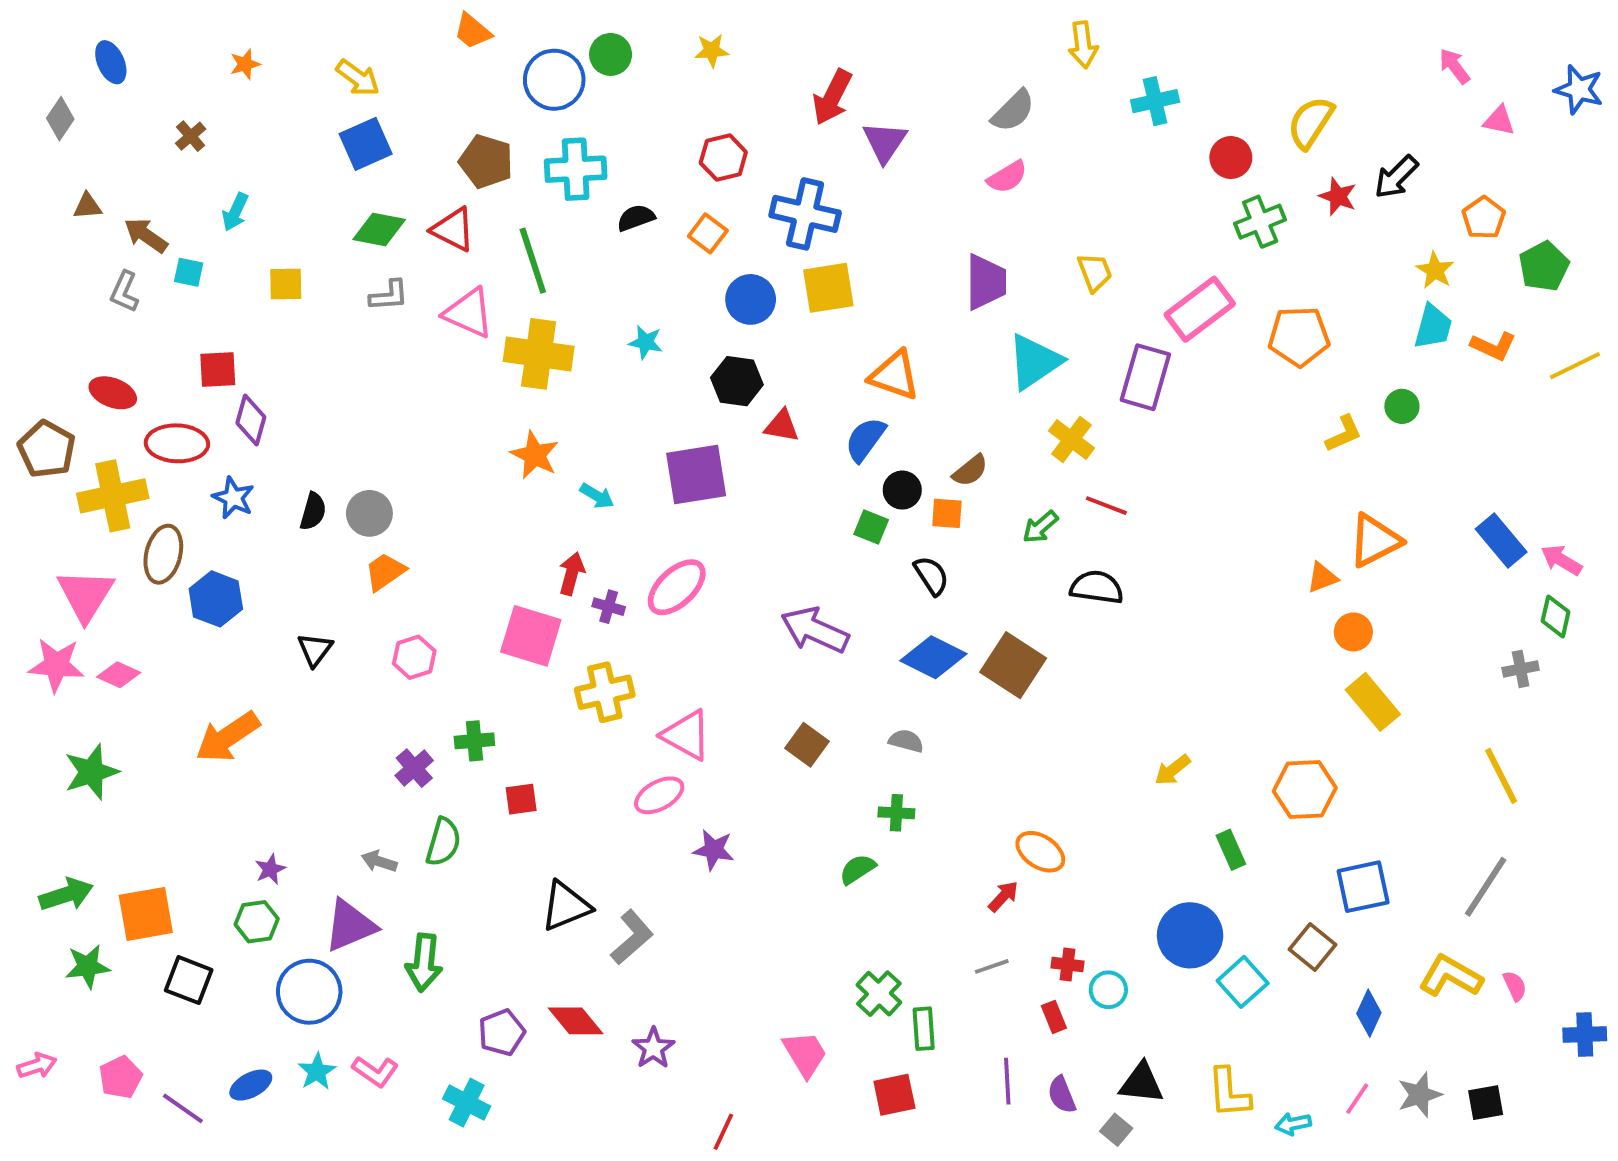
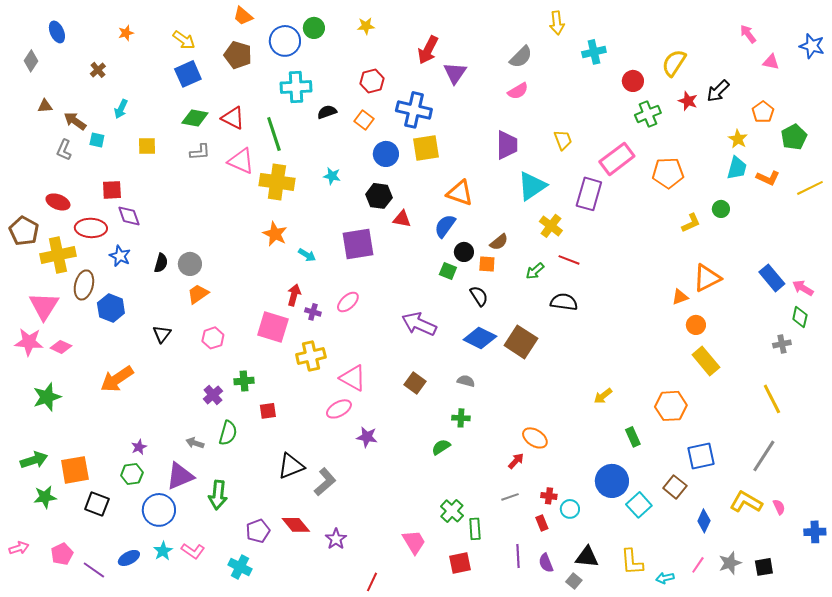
brown pentagon: (486, 161) -> (238, 55), moved
purple diamond: (251, 420) -> (129, 216), turned -35
pink ellipse: (677, 587) -> (348, 302), size x0.7

